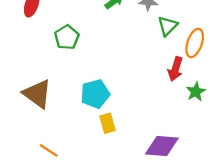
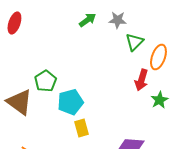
green pentagon: (67, 37) -> (45, 81), moved

